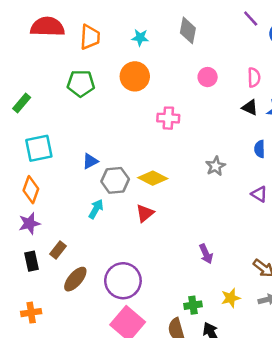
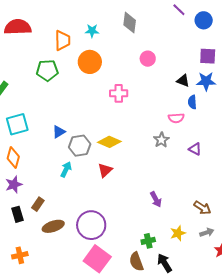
orange trapezoid: (90, 37) -> (63, 40), moved
pink semicircle: (254, 77) -> (176, 118), moved, turned 91
blue semicircle: (260, 149) -> (192, 102), moved
gray star: (216, 166) -> (161, 140), moved
brown ellipse: (75, 279) -> (53, 226), turned 35

